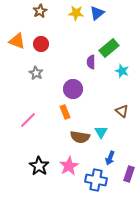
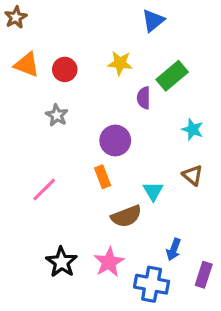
brown star: (40, 11) -> (16, 17), moved
yellow star: (76, 13) -> (120, 63), moved
cyan star: (122, 71) -> (193, 129), moved
cyan triangle: (101, 132) -> (153, 191), moved
brown semicircle: (80, 137) -> (126, 216), turned -30

